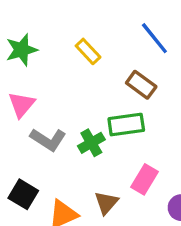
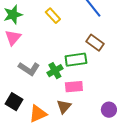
brown rectangle: (141, 85) -> (95, 43), moved
pink triangle: (22, 105) -> (13, 38), moved
pink rectangle: (144, 179) -> (74, 87), moved, turned 54

